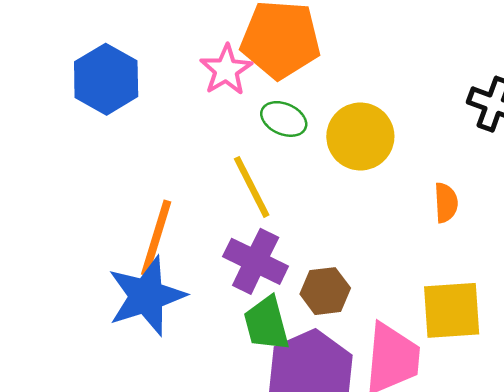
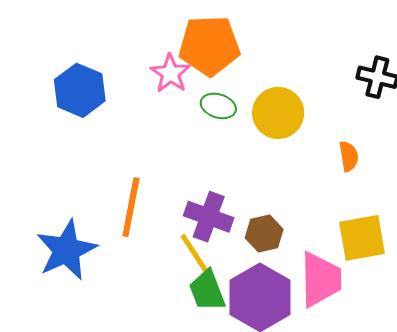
yellow line: (252, 187) -> (196, 256), moved
blue star: (146, 296) -> (66, 250), moved
green trapezoid: (266, 324) -> (207, 291), moved

